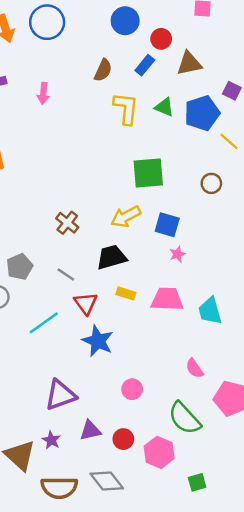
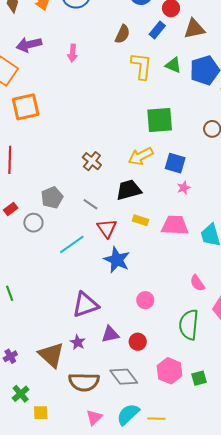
green semicircle: (184, 418) -> (189, 325), turned 48
pink hexagon: (159, 452) -> (169, 371), moved

